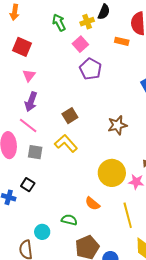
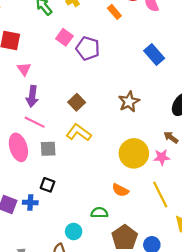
orange rectangle: (122, 41) -> (114, 12), turned 48
pink square: (80, 44) -> (64, 37), moved

